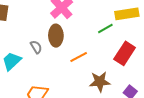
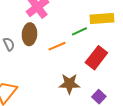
orange line: (79, 57) -> (57, 46), moved

